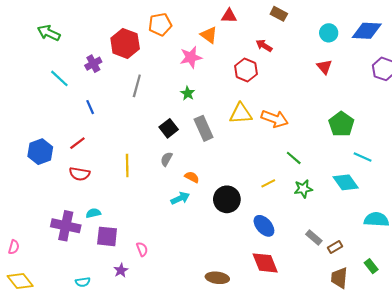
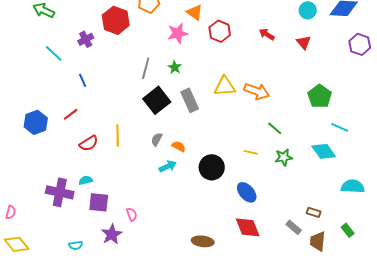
red arrow: (264, 46) -> (267, 34), moved
red hexagon: (246, 70) -> (220, 31), moved
gray line: (137, 86) -> (146, 68), moved
black square: (169, 128) -> (157, 100), size x1.5
gray semicircle: (166, 159) -> (157, 139), moved
red semicircle: (80, 174) -> (89, 143), moved, turned -42
yellow line: (268, 183) -> (251, 152), turned 40
gray rectangle: (314, 237) -> (294, 227), moved
brown rectangle: (335, 247) -> (314, 212), turned 48
purple star: (121, 270) -> (112, 234), size x1.5

